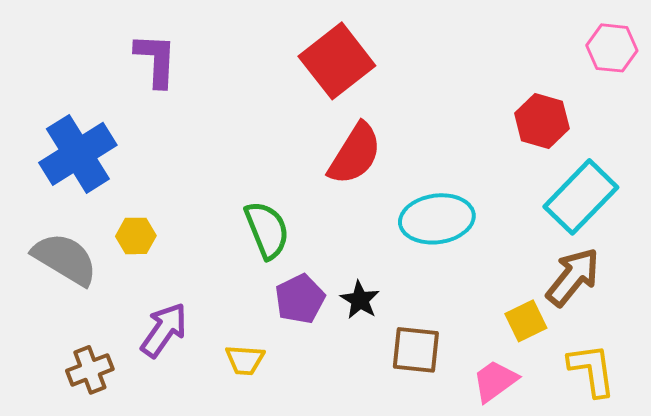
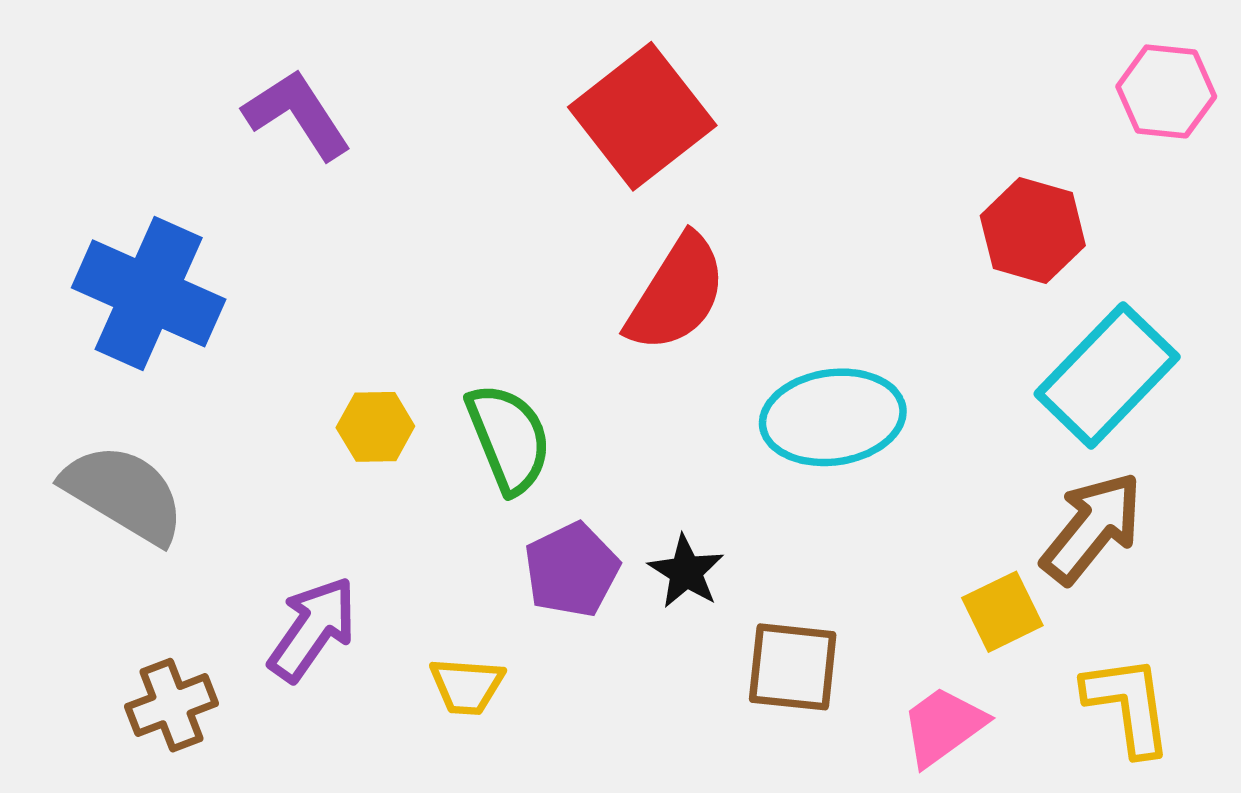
purple L-shape: (156, 60) -> (297, 114), turned -36
blue cross: (78, 154) -> (149, 293), turned -34
yellow hexagon: (136, 236) -> (375, 427), moved

